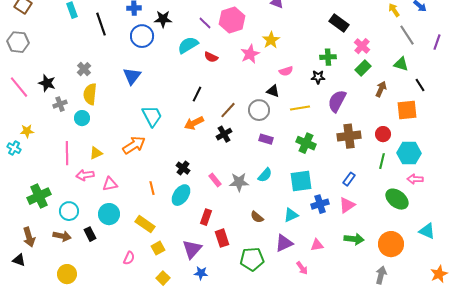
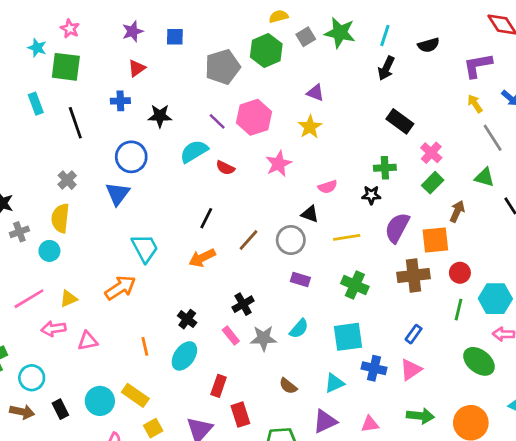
blue circle: (142, 36) -> (131, 157), moved
yellow star: (271, 40) -> (310, 127), moved
gray cross: (84, 69) -> (67, 180), moved
orange square: (407, 110) -> (435, 240), moved
black cross: (224, 134) -> (243, 304), moved
pink line: (67, 153) -> (29, 299), turned 60
blue cross: (320, 204) -> (374, 368), turned 30
cyan circle: (109, 214) -> (100, 401), moved

